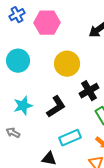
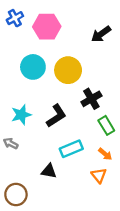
cyan circle: (18, 61) -> (33, 67), moved

